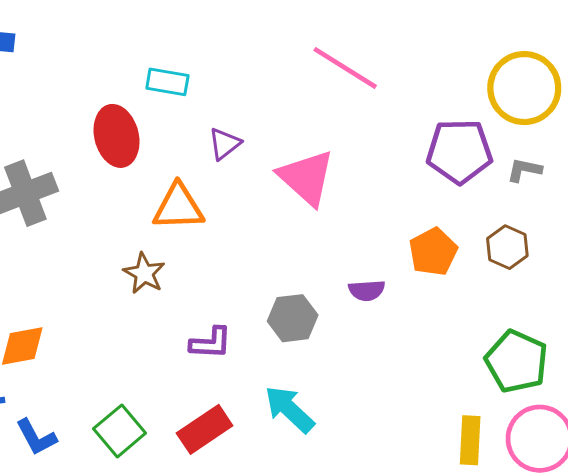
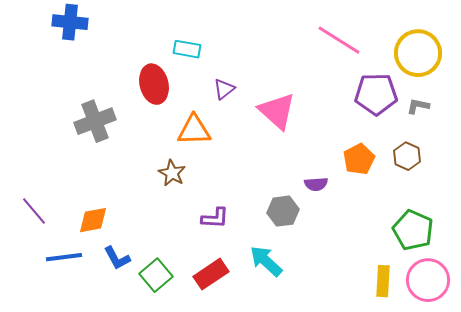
pink line: (345, 68) -> (339, 40), moved
gray hexagon: (293, 318) -> (283, 211), moved
blue L-shape: (36, 437) -> (117, 258), moved

